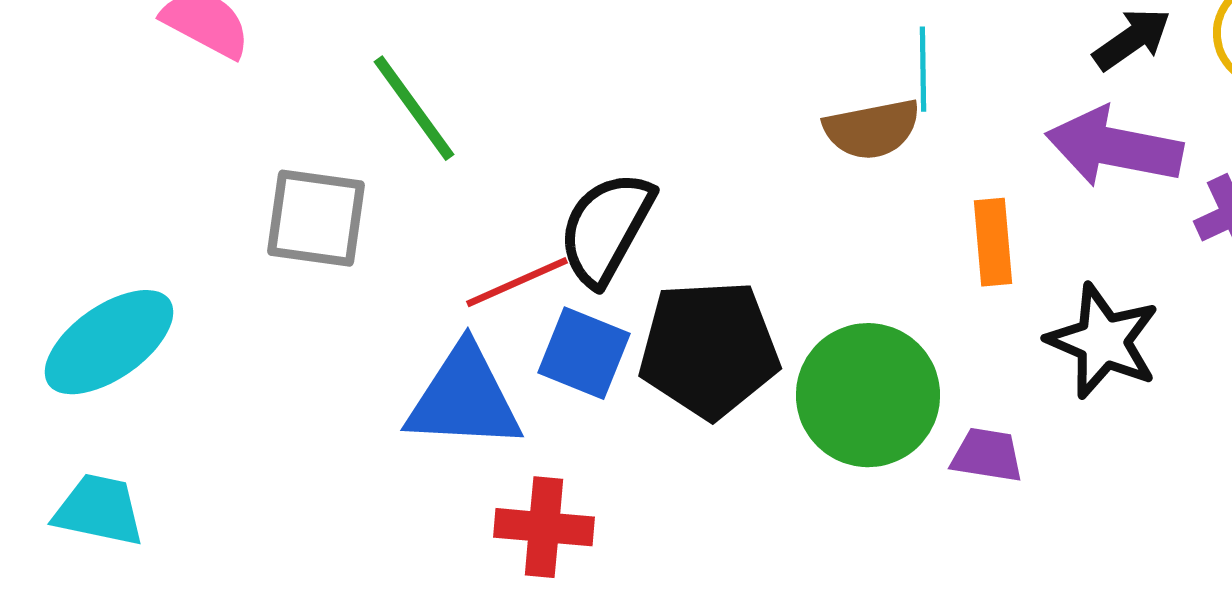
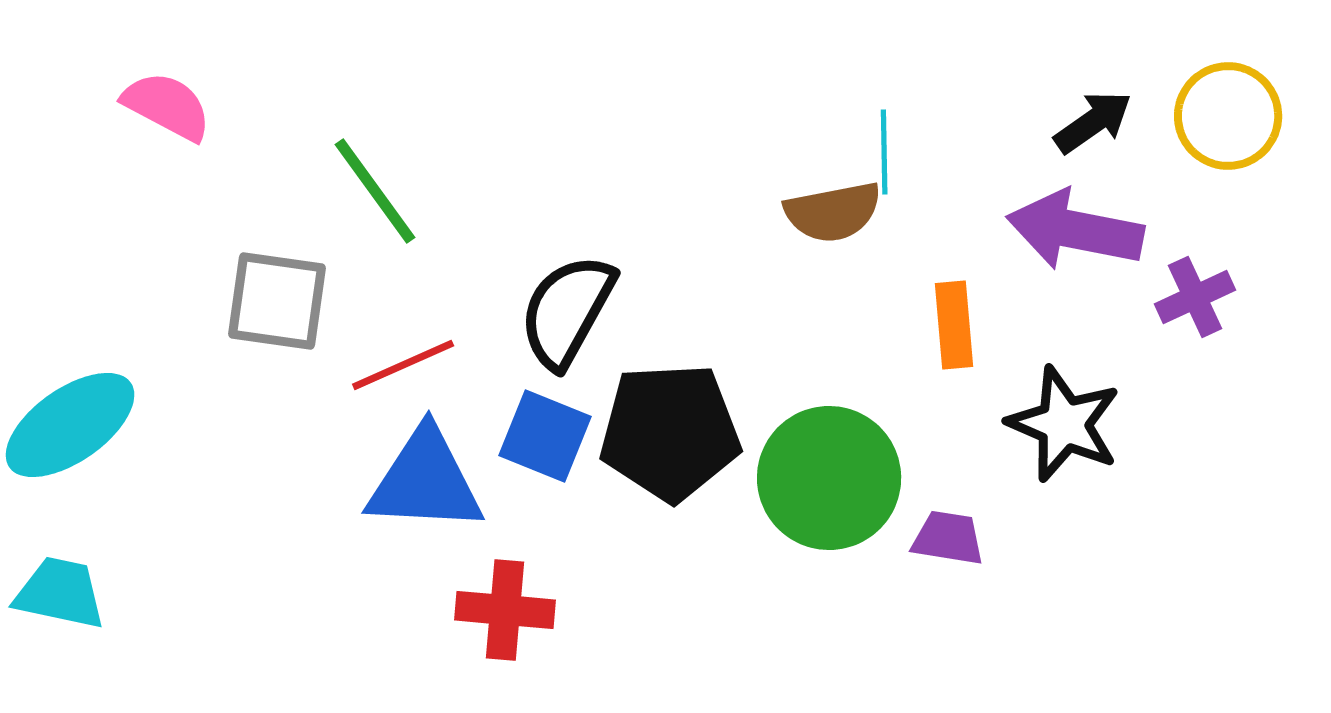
red line: (517, 282) -> (403, 365), moved

